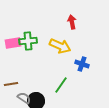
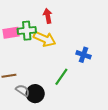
red arrow: (72, 22) -> (48, 16), moved
yellow arrow: (60, 46) -> (45, 39), moved

